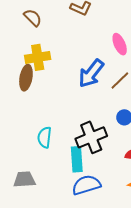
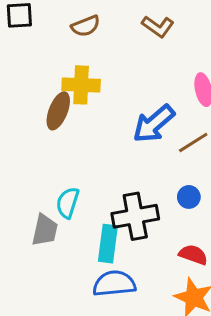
brown semicircle: (33, 18) -> (86, 26), turned 102
gray trapezoid: (24, 179) -> (45, 230), moved, turned 95

